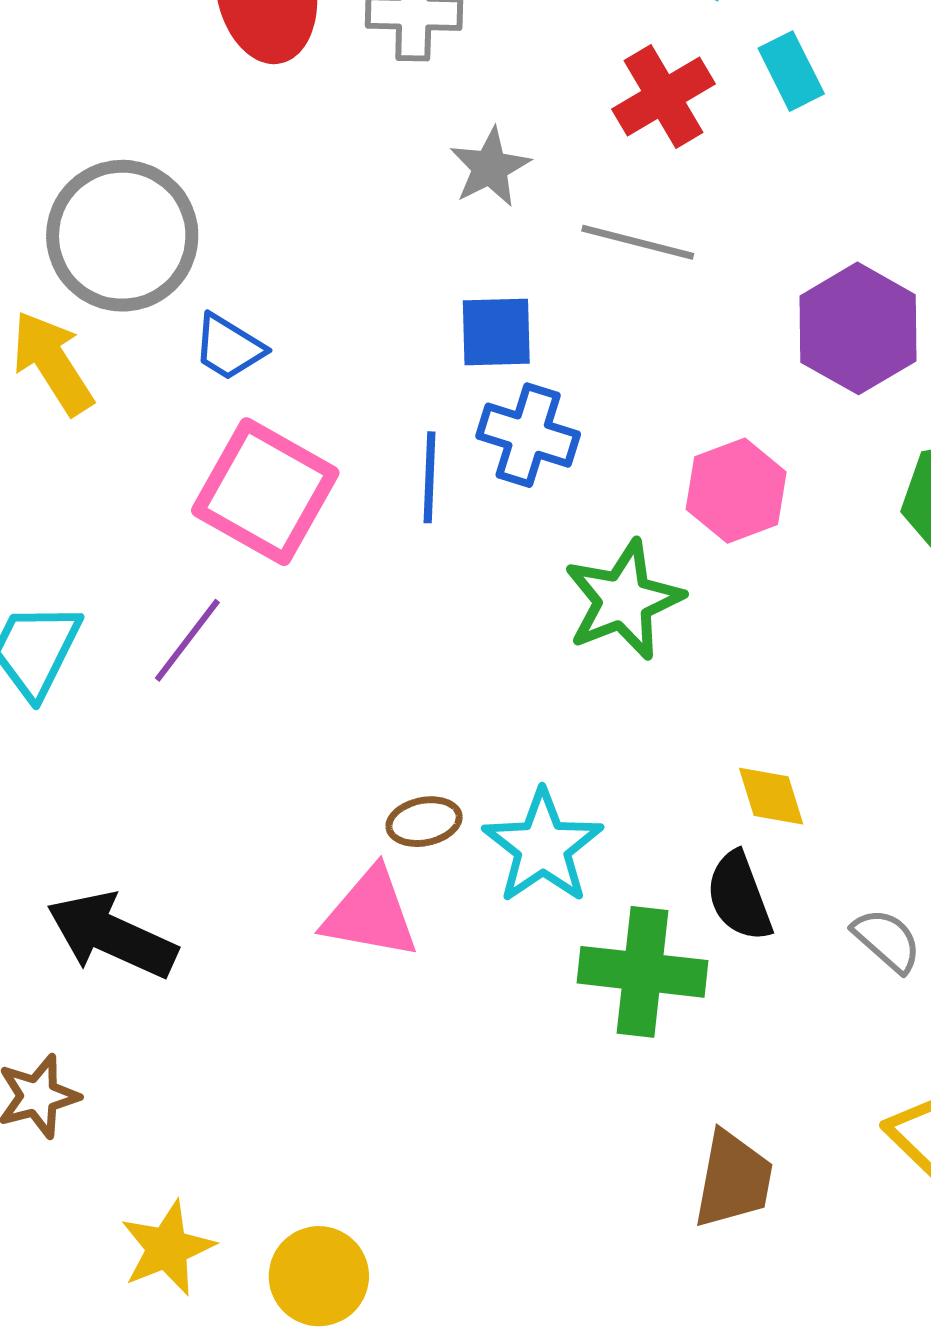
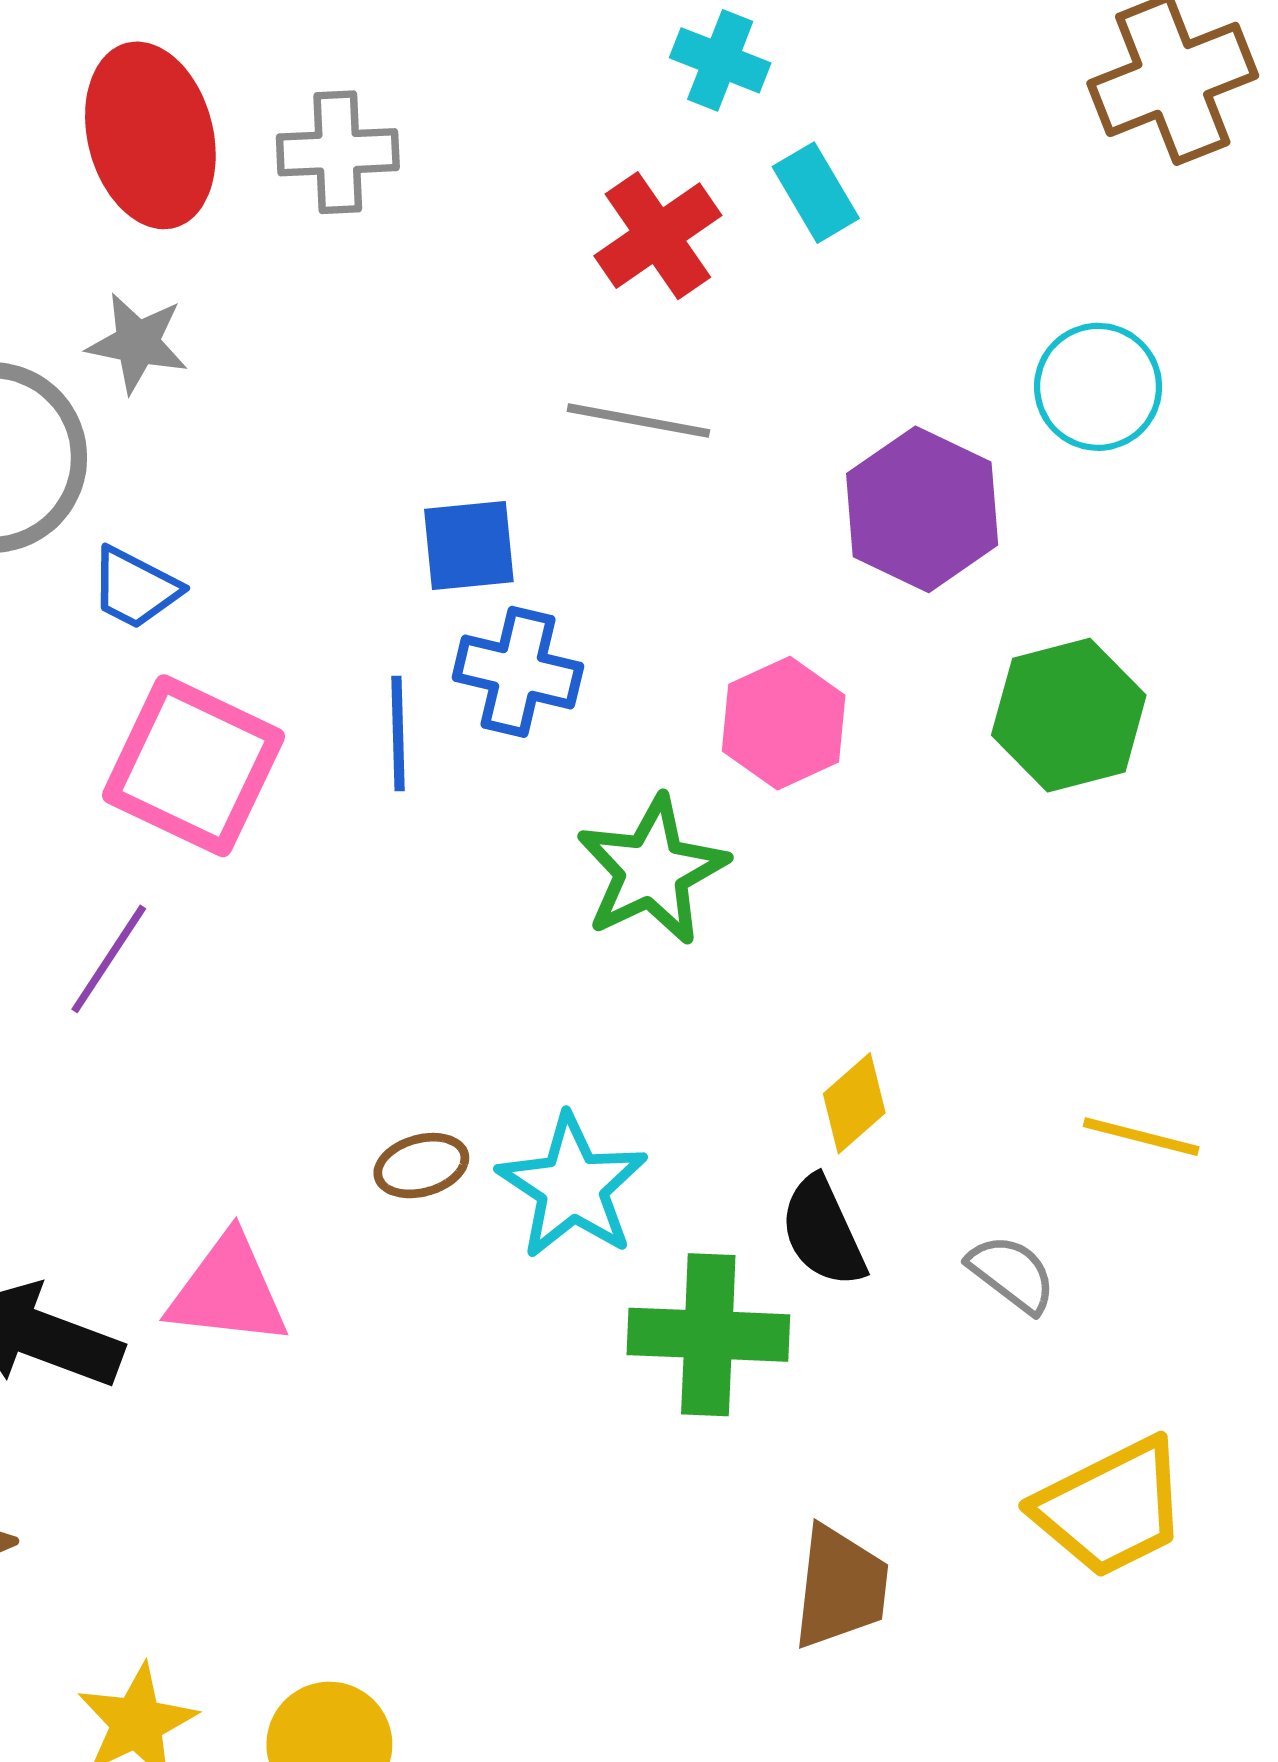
gray star: (490, 167) -> (137, 343), moved, turned -30
yellow diamond: (771, 796) -> (854, 1103), turned 70
pink triangle: (370, 914) -> (228, 1291), moved

